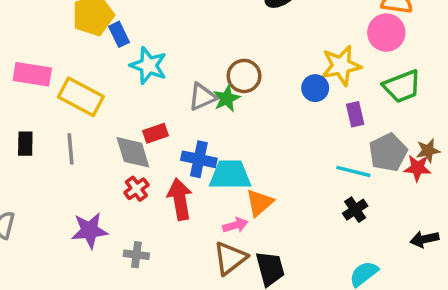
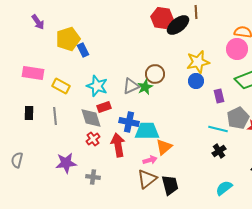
cyan star: (149, 66) -> (97, 86), moved
yellow star: (341, 66) -> (198, 62), moved
yellow rectangle: (81, 97) -> (61, 86), size x0.7

